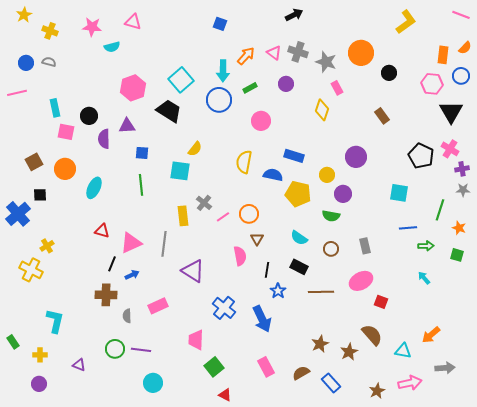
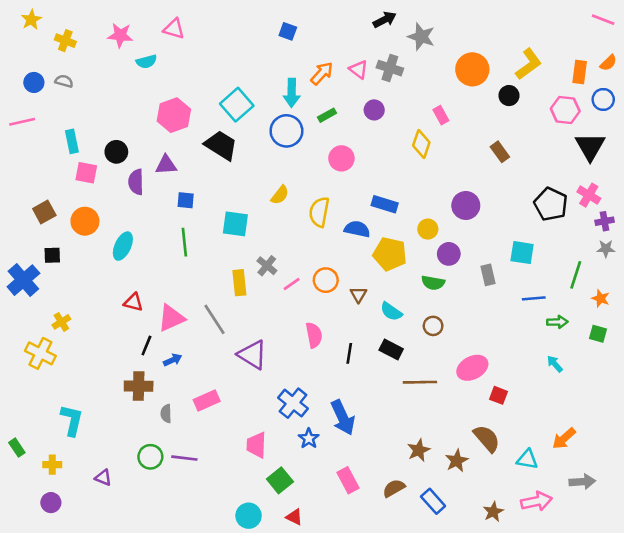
yellow L-shape: (406, 22) -> (529, 64), moved
gray star: (326, 62) -> (421, 37), moved
yellow semicircle: (195, 149) -> (280, 195), moved
brown triangle: (257, 239) -> (358, 294), moved
gray line: (164, 244) -> (214, 319), turned -40
gray rectangle: (365, 246) -> (488, 275), moved
blue star: (278, 291) -> (309, 438), moved
cyan circle: (153, 383) -> (249, 516), moved

